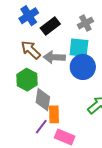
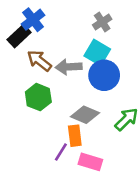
black rectangle: (50, 26) -> (19, 36), moved
cyan square: (79, 48) -> (97, 52), turned 30
gray diamond: (43, 100) -> (85, 115), moved, turned -70

